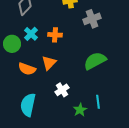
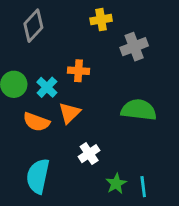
cyan cross: (31, 34) -> (47, 87), moved
green semicircle: (95, 61) -> (139, 110), turned 35
cyan line: (98, 102) -> (143, 187), moved

